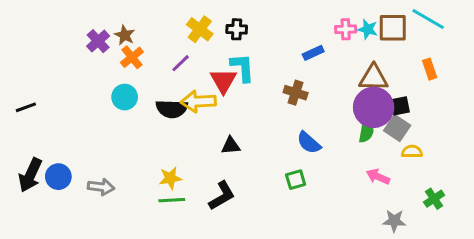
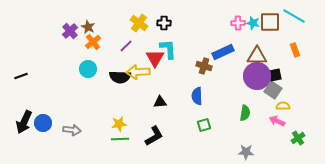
blue rectangle: (313, 53) -> (223, 52), moved, size x1.5
green semicircle: (366, 131) -> (245, 113), moved
blue semicircle: (309, 143) -> (197, 96), moved, turned 48
pink arrow: (378, 177) -> (277, 121), moved
gray star: (394, 221) -> (246, 152), moved

